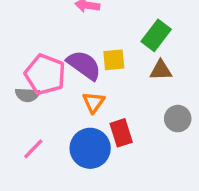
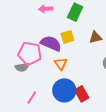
green rectangle: (156, 35) -> (75, 12), moved
red rectangle: (121, 133) -> (82, 94), moved

